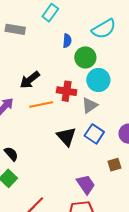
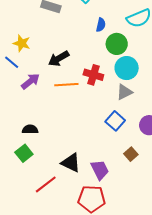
gray triangle: (90, 105) -> (124, 92), moved
black triangle: (66, 137) -> (71, 163), moved, turned -30
black semicircle: (11, 154) -> (30, 129), turned -56
brown square: (114, 165) -> (131, 154), turned -32

